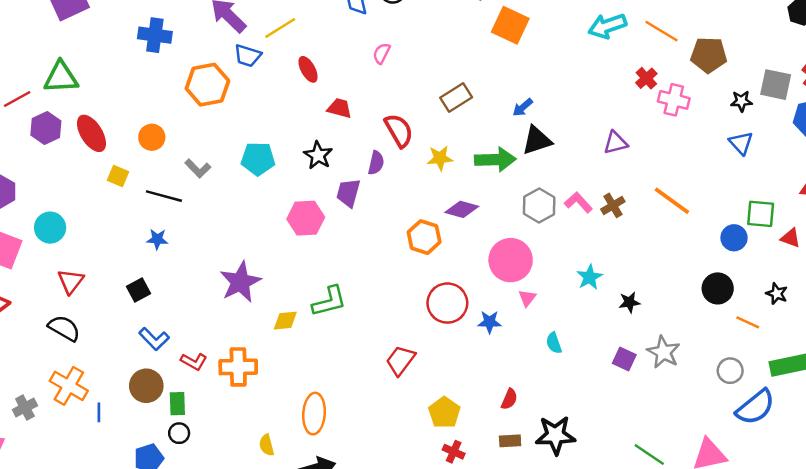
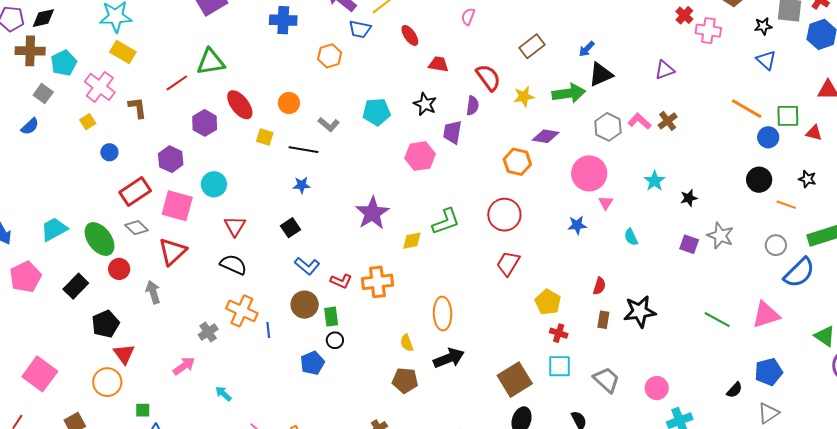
orange hexagon: (207, 85) -> (330, 56), size x0.7
purple hexagon: (46, 128) -> (205, 123), moved
orange line: (672, 201) -> (747, 109), moved
red circle: (447, 303) -> (504, 215), moved
brown rectangle: (510, 441) -> (603, 320), turned -72

